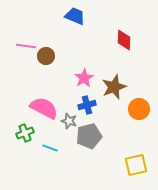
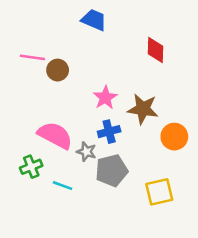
brown star: (114, 87) -> (143, 109), turned 30
yellow square: (136, 165) -> (159, 192), moved

